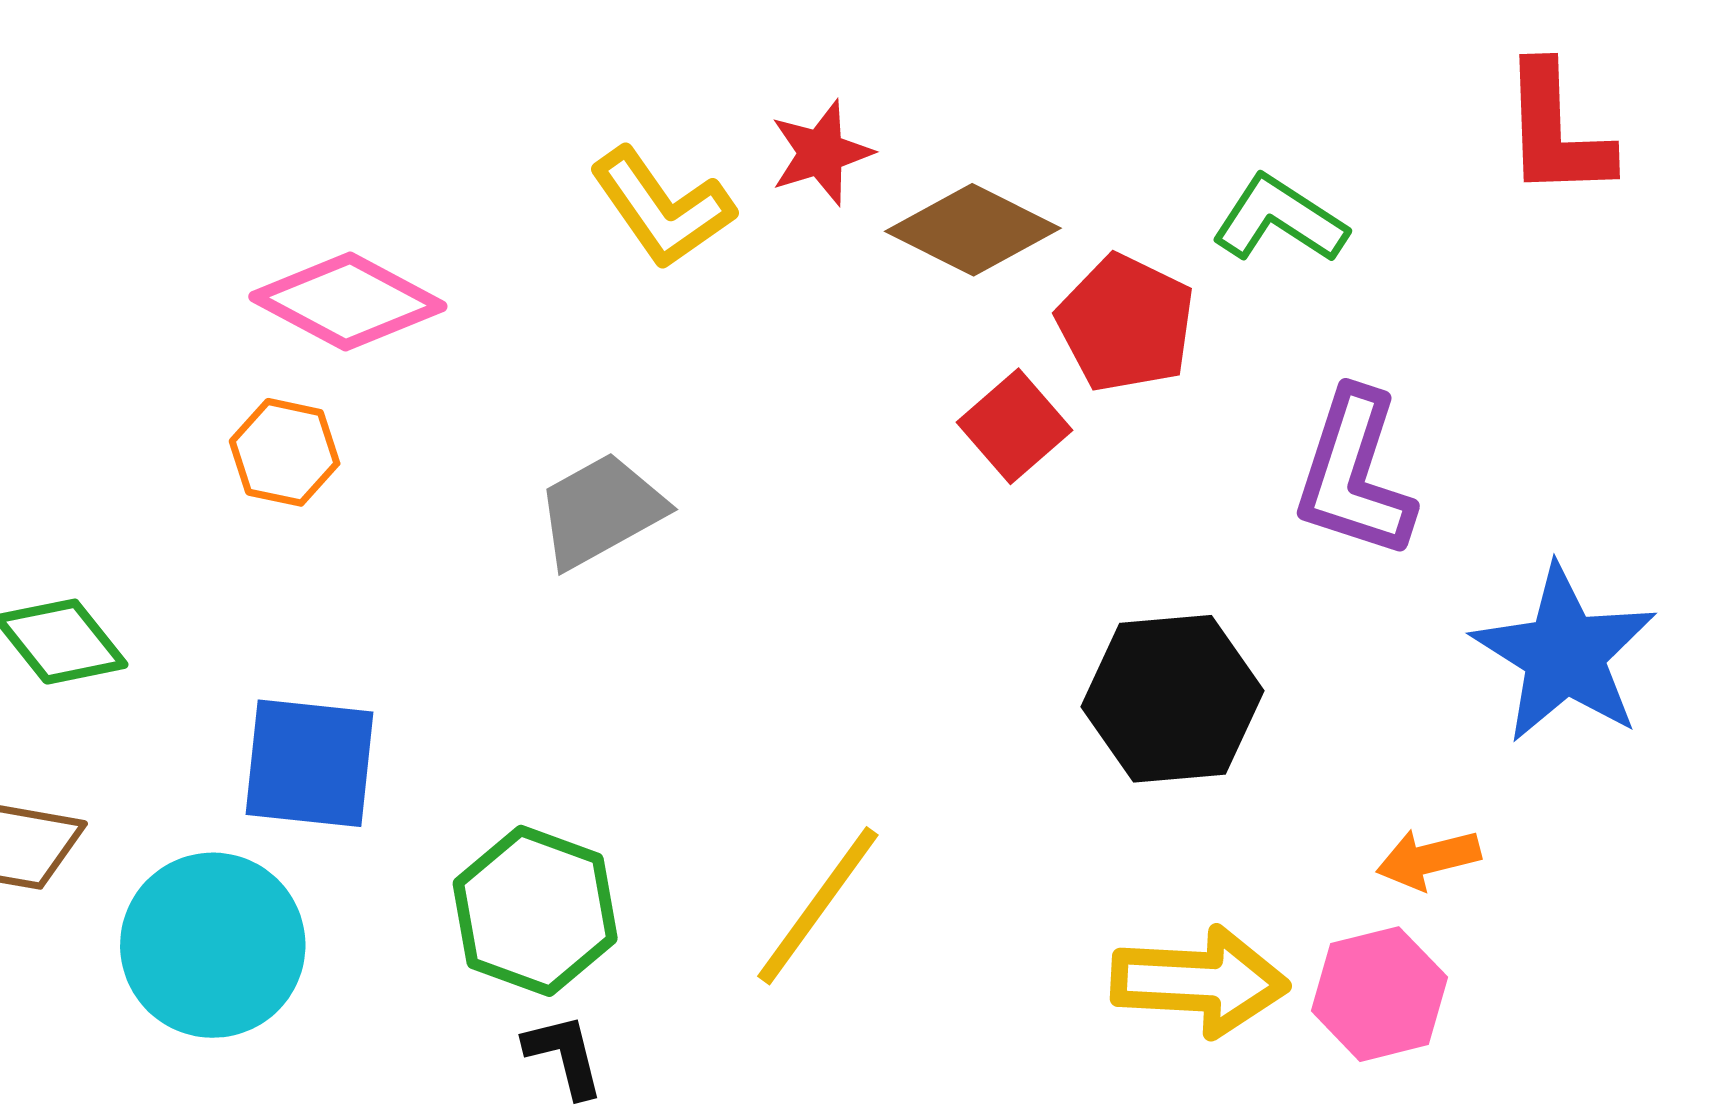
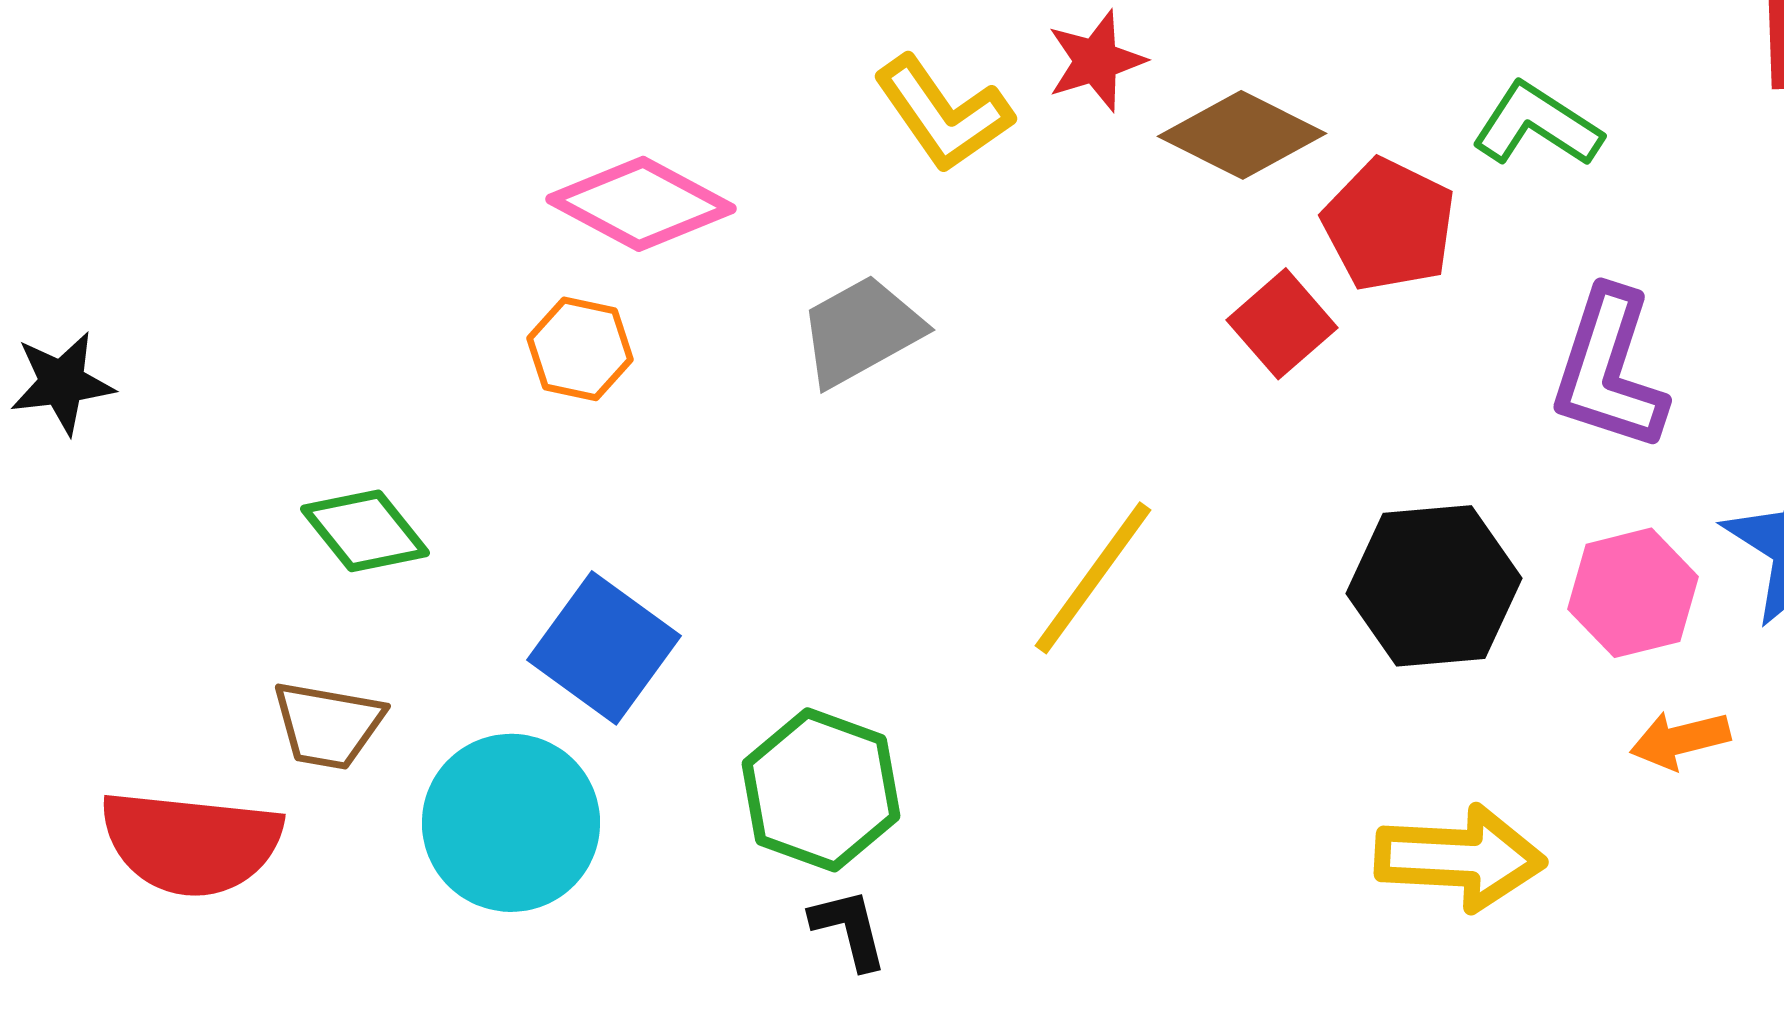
gray trapezoid: (601, 511) -> (861, 331), moved
blue square: (309, 763) -> (604, 648), turned 30
yellow line: (818, 906) -> (1093, 578), moved
pink hexagon: (1379, 994) -> (1633, 593), moved

